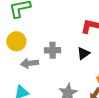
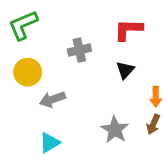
gray cross: (53, 50) -> (79, 50), moved

